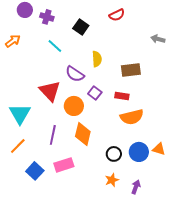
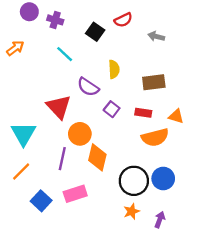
red semicircle: (117, 15) -> (123, 20), moved
gray arrow: (158, 39) -> (156, 36), moved
orange circle: (74, 106) -> (80, 134), moved
orange triangle: (159, 149) -> (176, 116), moved
black circle: (114, 154) -> (134, 181), size x1.6

